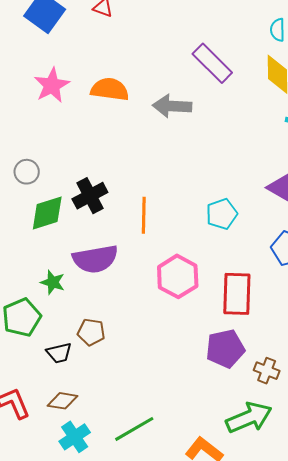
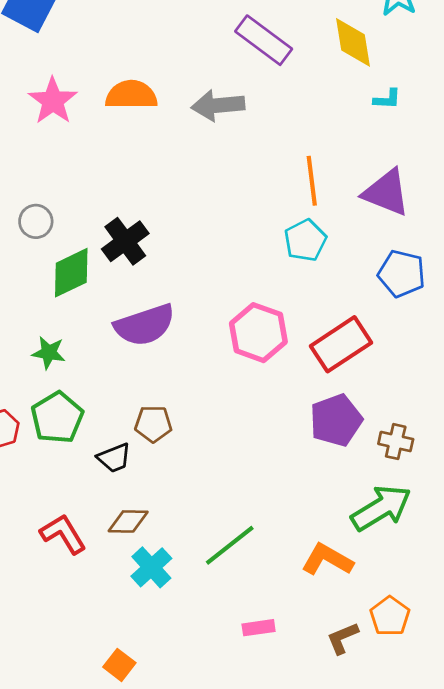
orange line: (144, 215) -> (312, 181), moved
green star: (53, 282) -> (49, 353), moved
red rectangle: (237, 294) -> (341, 344), turned 63

